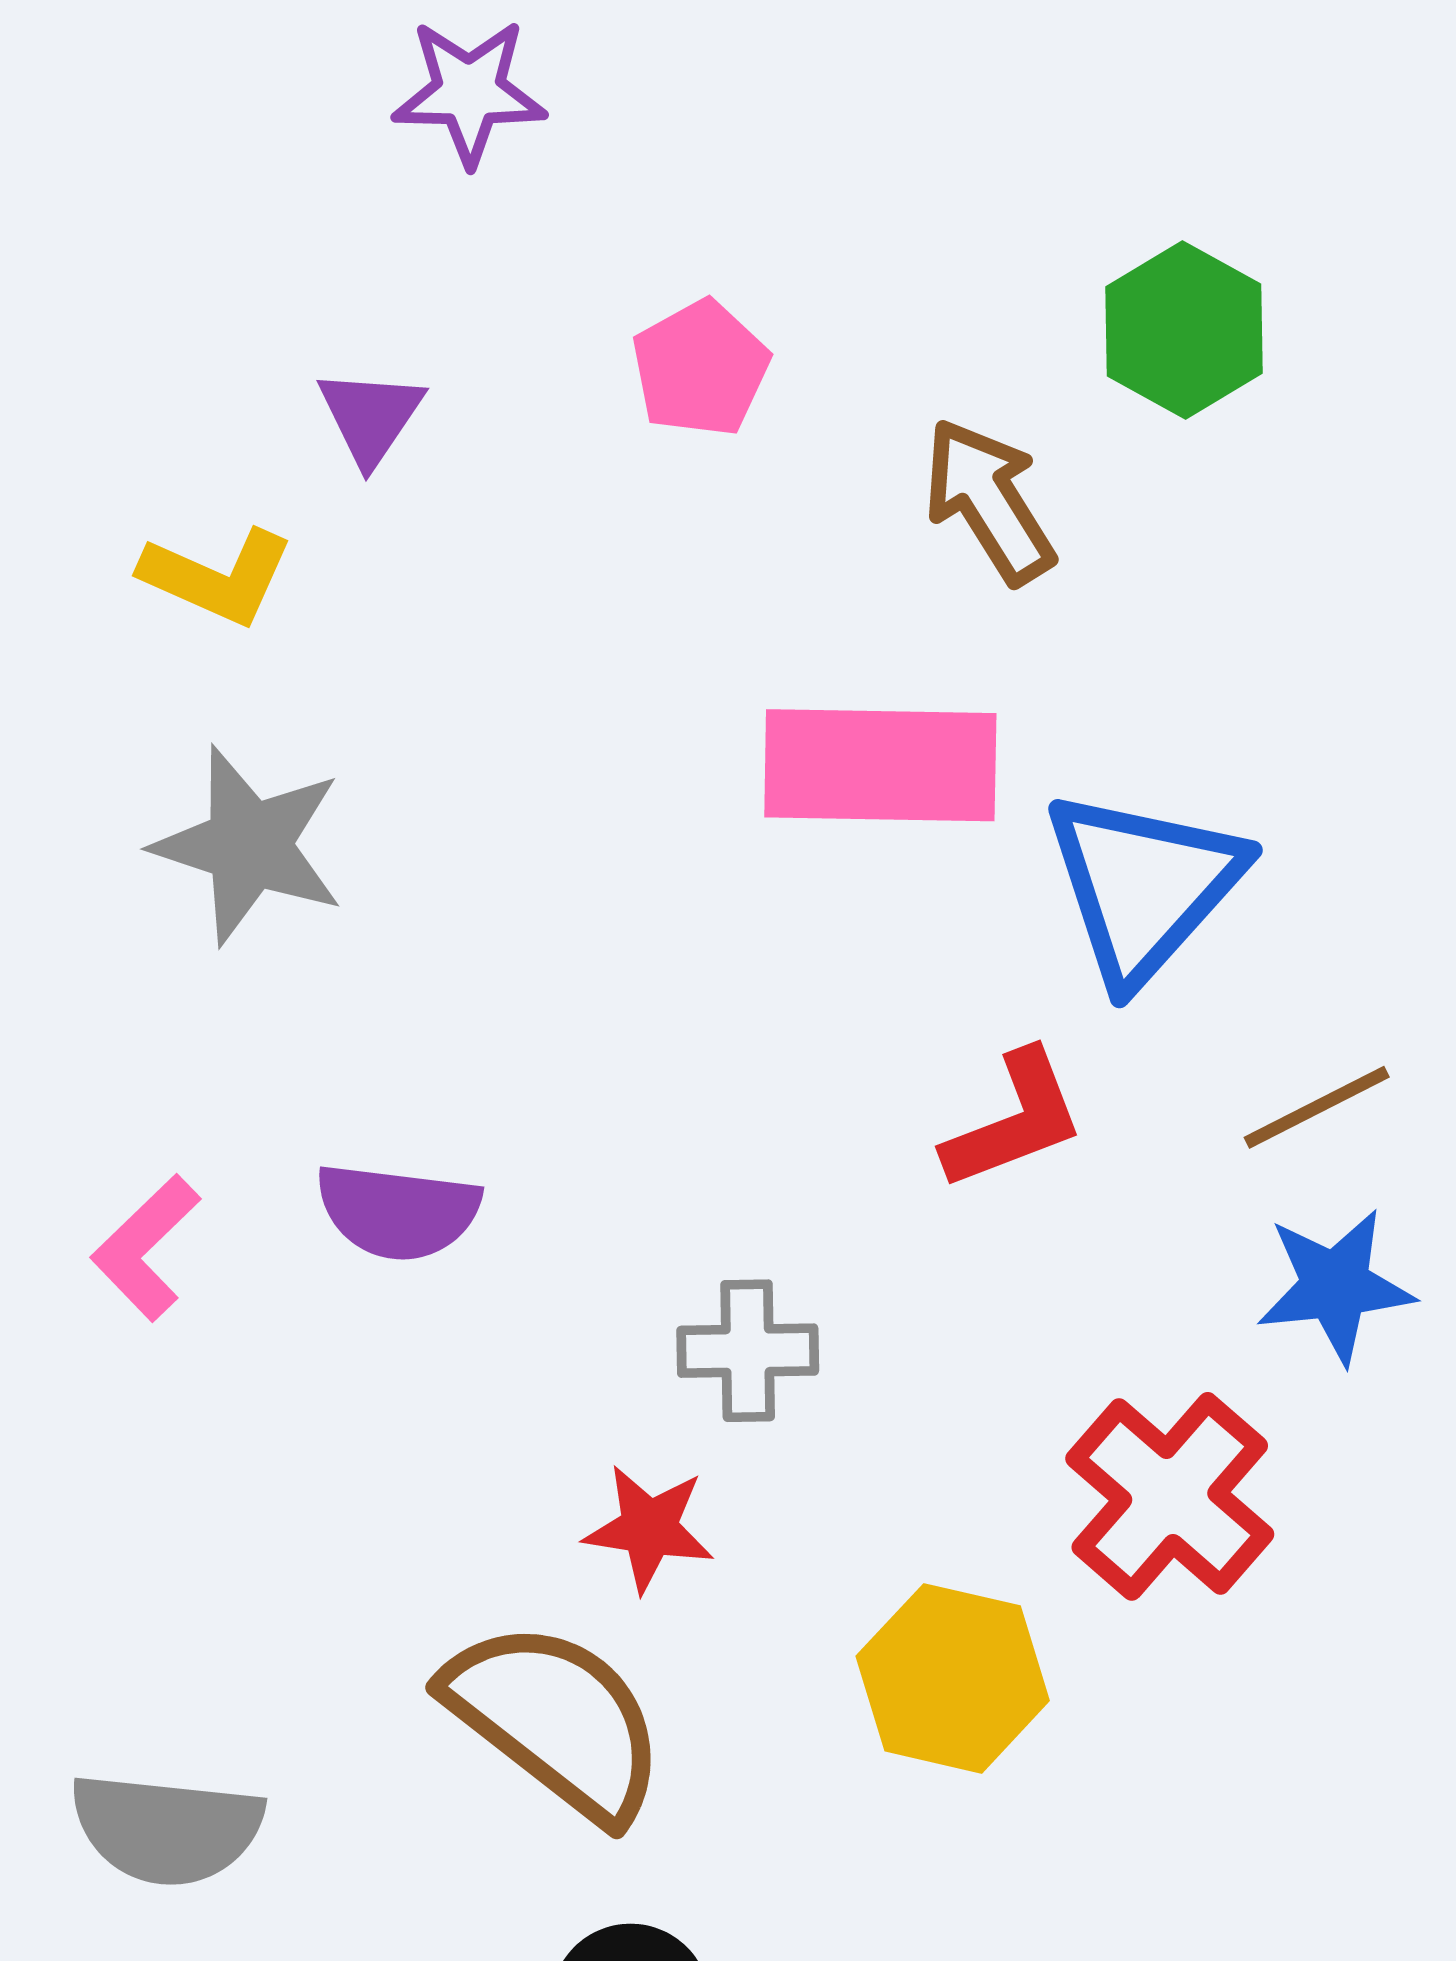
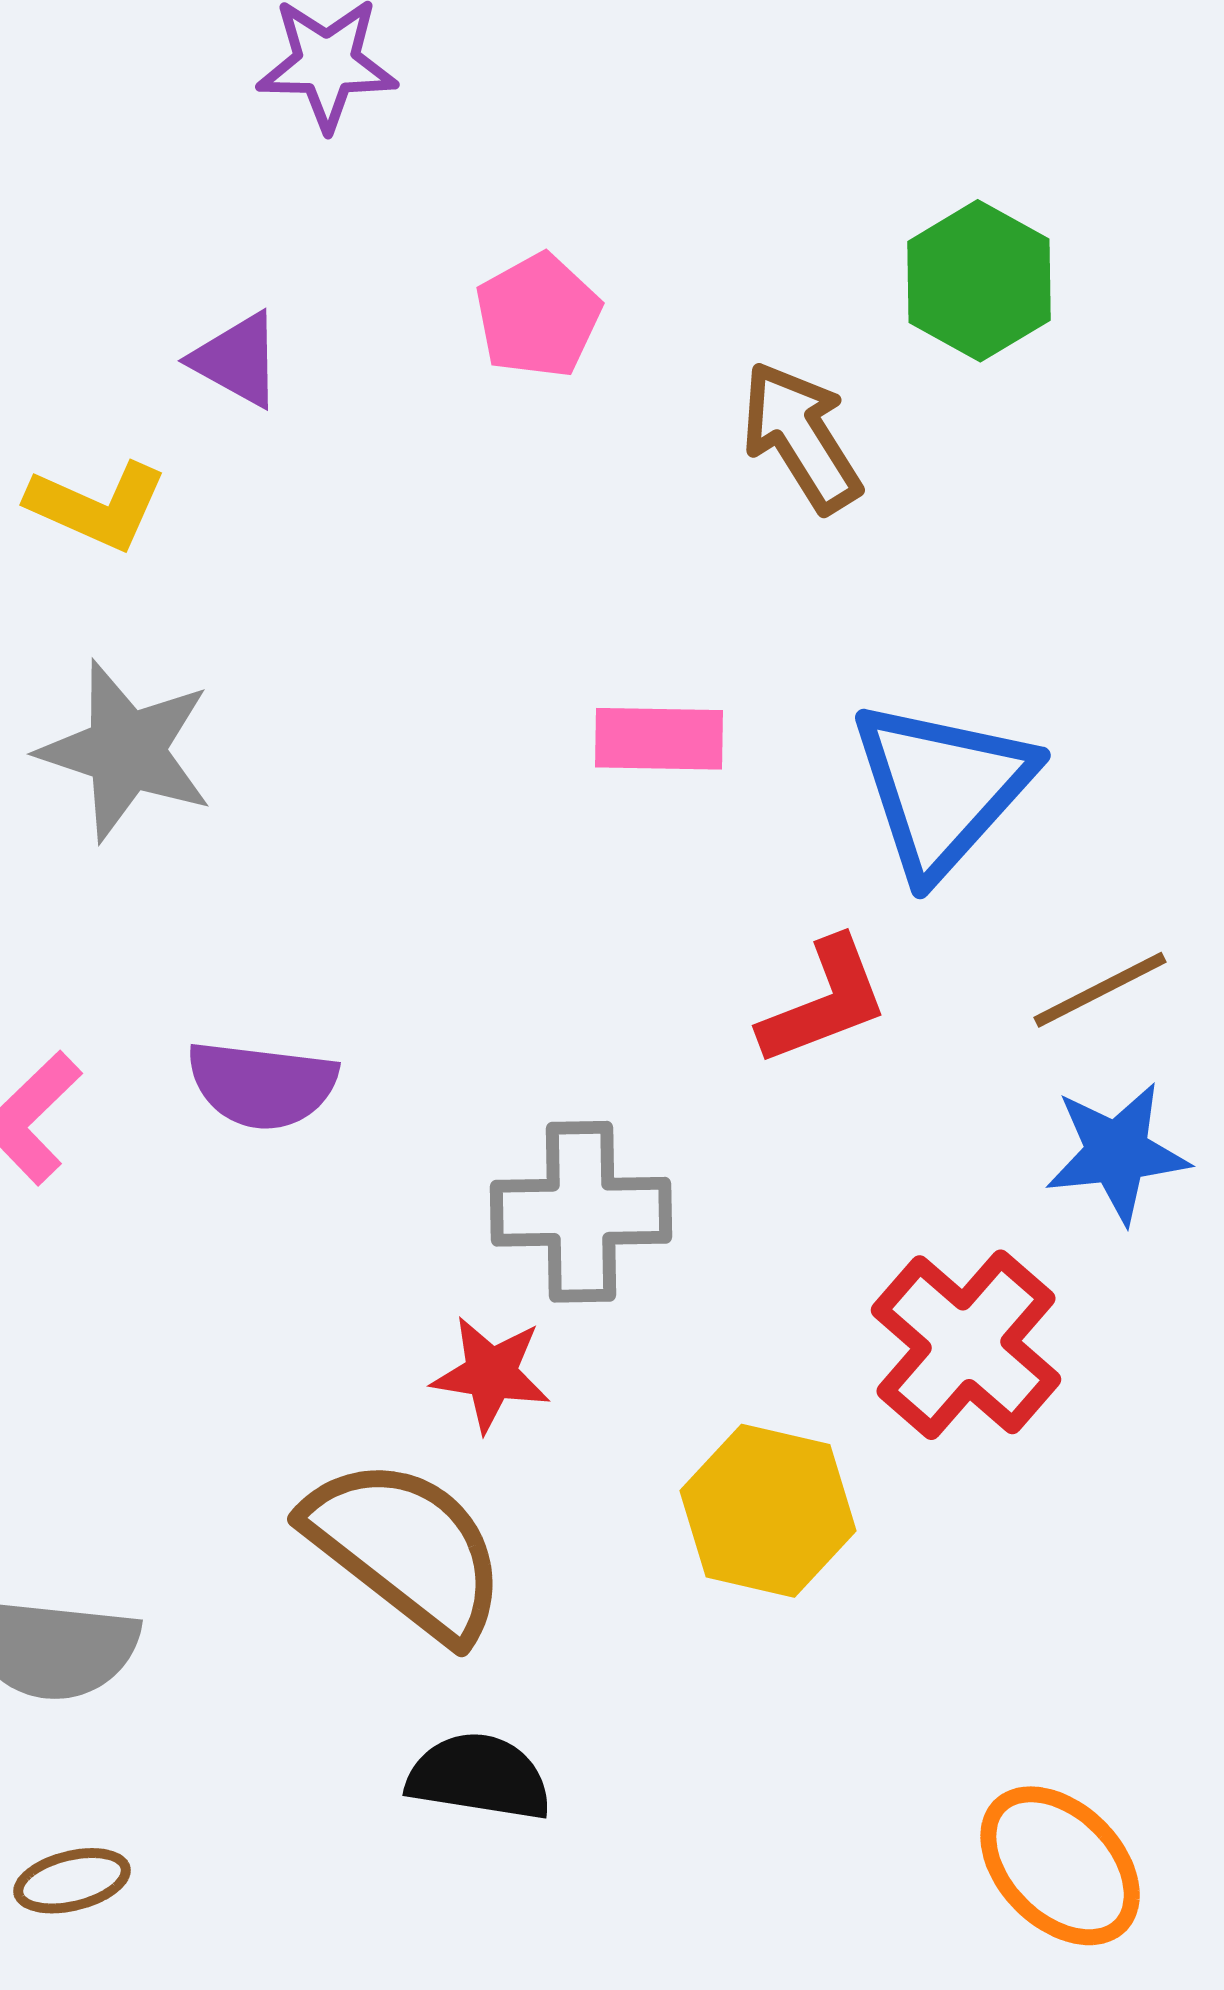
purple triangle: (371, 417) -> (237, 360), turned -35
pink rectangle: (880, 765) -> (659, 739), moved, size x0.6
gray cross: (748, 1351) -> (581, 1212), size x1.4

